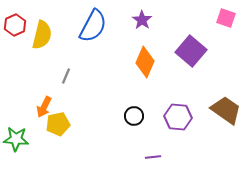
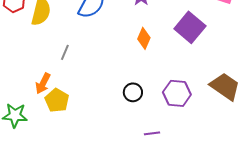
orange diamond: (145, 62) -> (144, 38), size x0.7
yellow pentagon: (58, 124) -> (57, 100), turned -30

